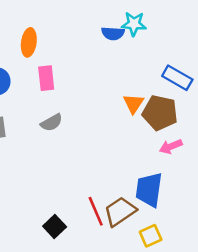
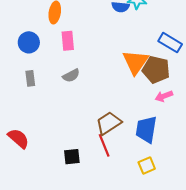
orange triangle: (133, 104) -> (135, 62), size x1.6
brown trapezoid: (120, 212) -> (109, 123), moved
black square: (55, 226) -> (72, 157), turned 36

